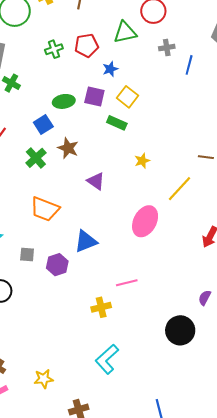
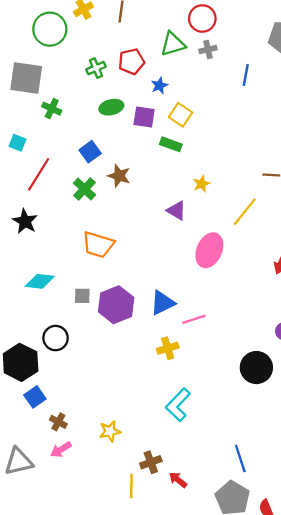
gray cross: (167, 48) -> (208, 50), moved
green ellipse: (64, 101) -> (111, 107), moved
purple triangle: (96, 181) -> (176, 211), moved
blue triangle: (86, 241) -> (162, 303), moved
purple hexagon: (57, 265) -> (116, 305), size x1.5

